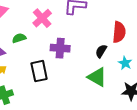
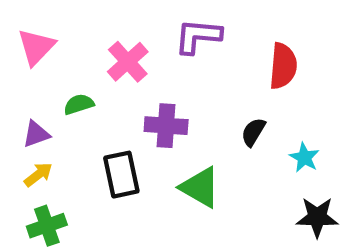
red semicircle: (119, 32) -> (283, 66), moved
green triangle: (97, 77) -> (200, 187), moved

